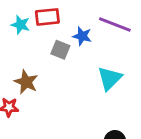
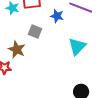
gray square: (60, 50) -> (35, 32), moved

